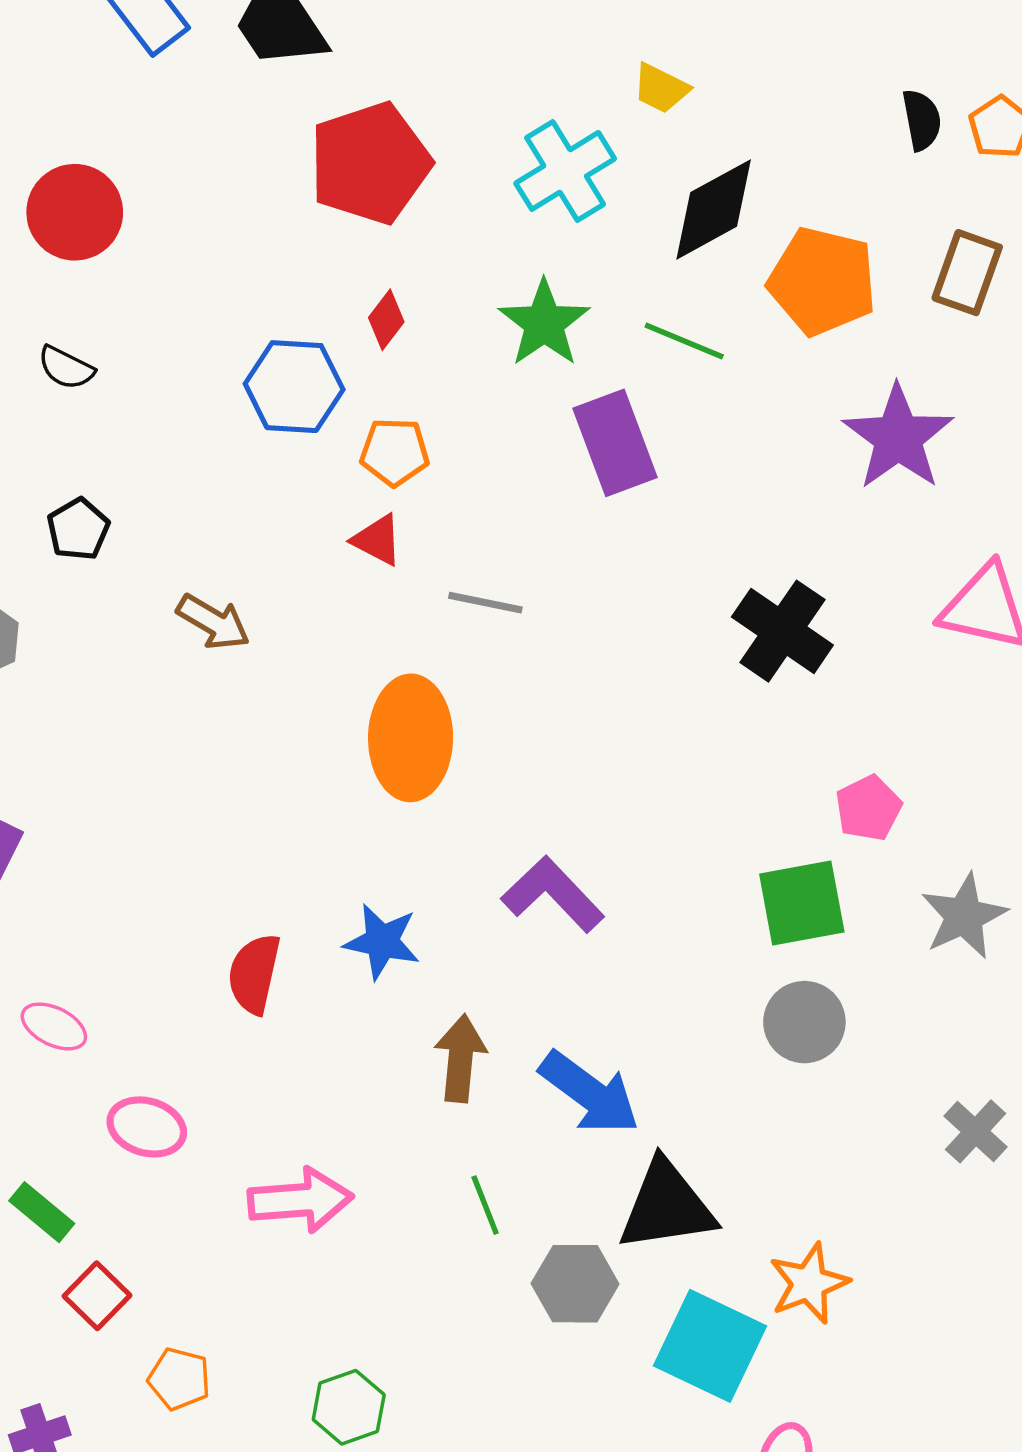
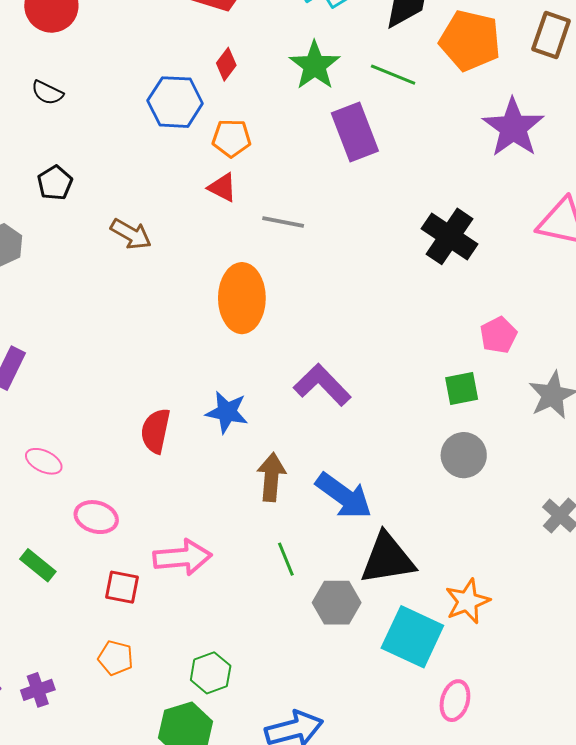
green square: (802, 903) -> (462, 389), size x0.7
red square: (97, 1296) -> (122, 587), moved, turned -33

